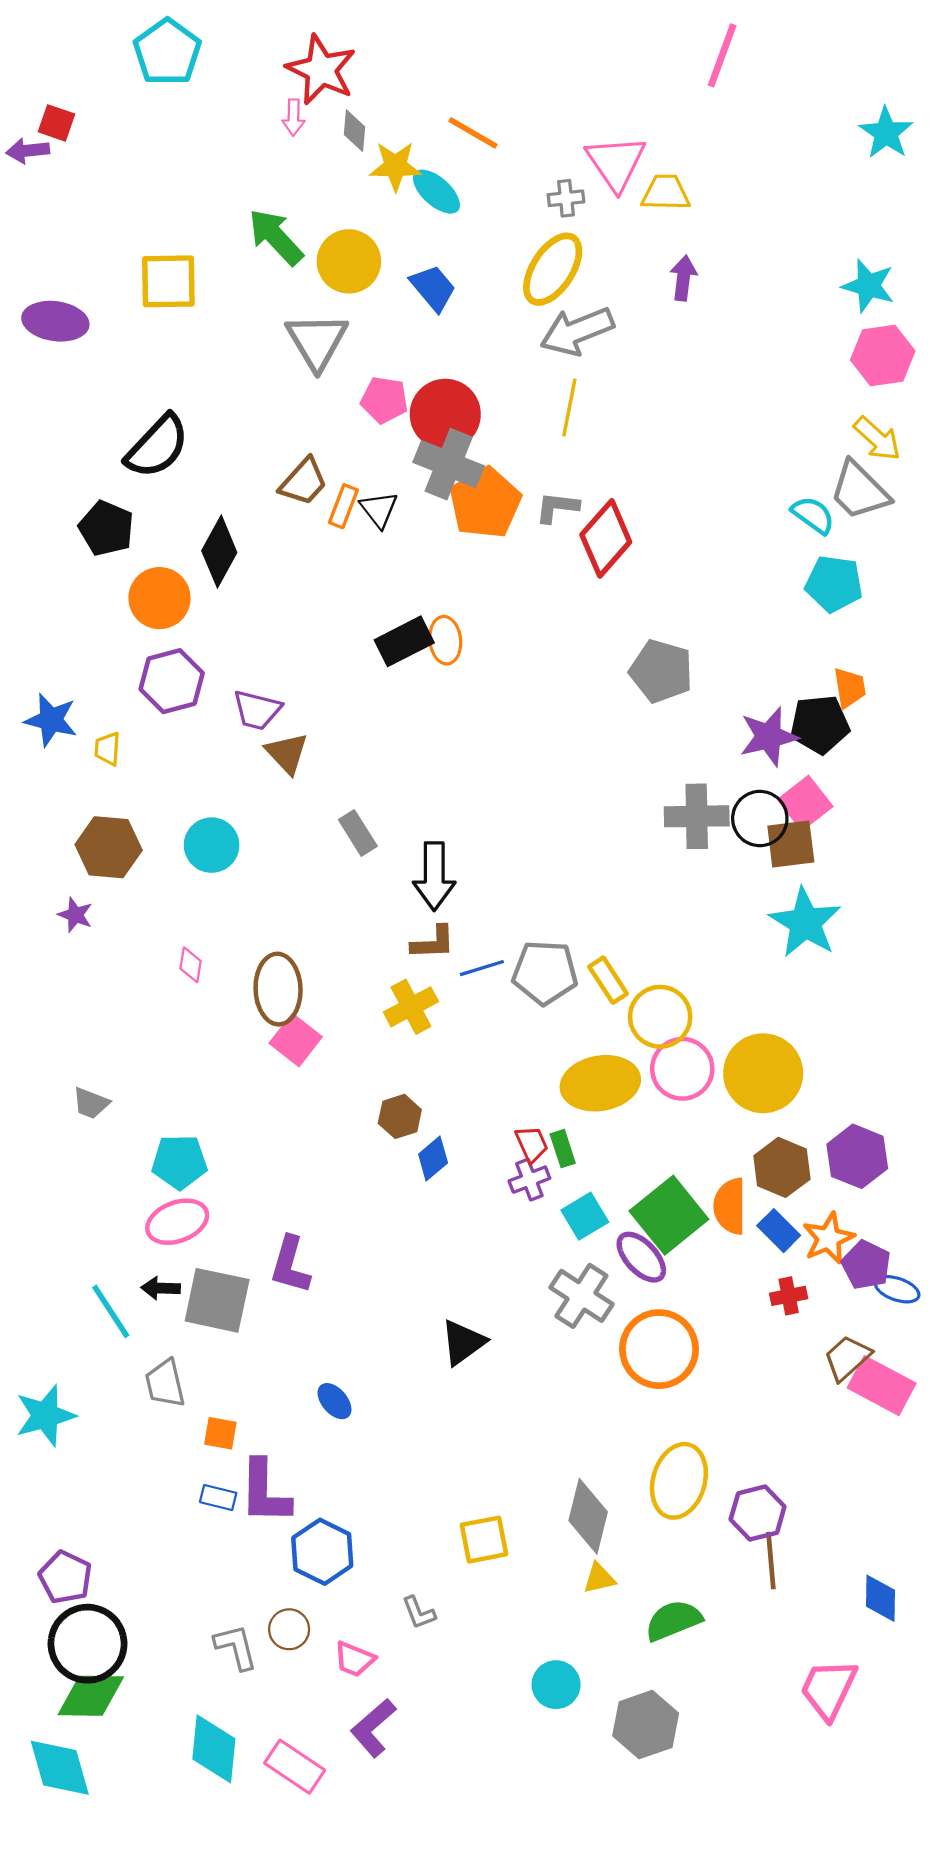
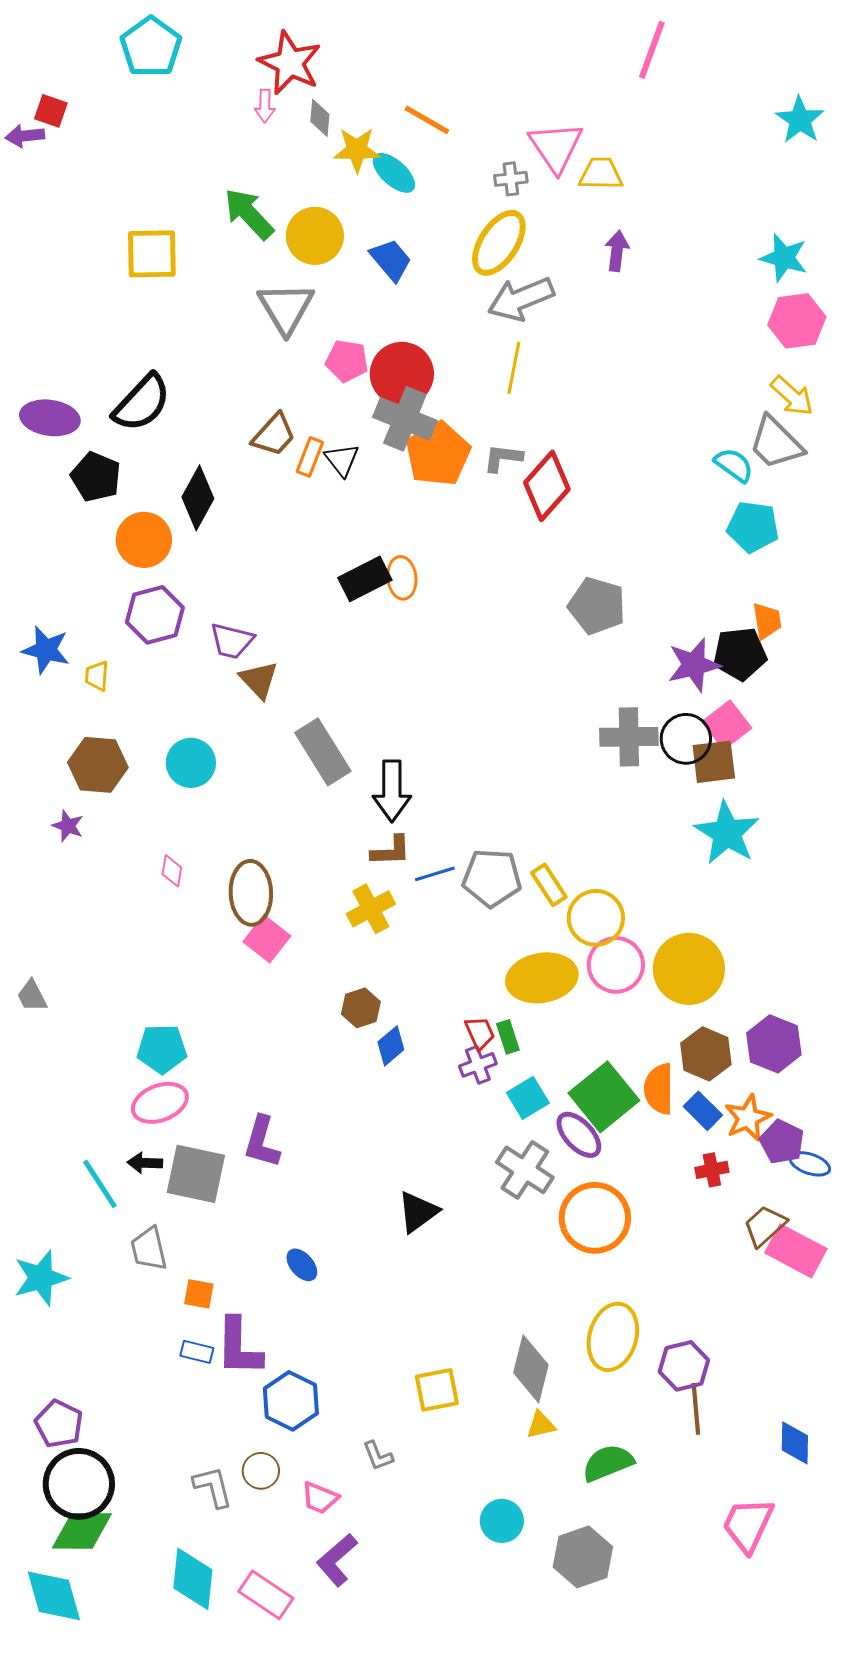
purple ellipse: (55, 321) -> (50, 418), moved
gray rectangle: (358, 833) -> (323, 752), size x1.6
gray trapezoid: (91, 1103) -> (32, 996), moved, turned 42

